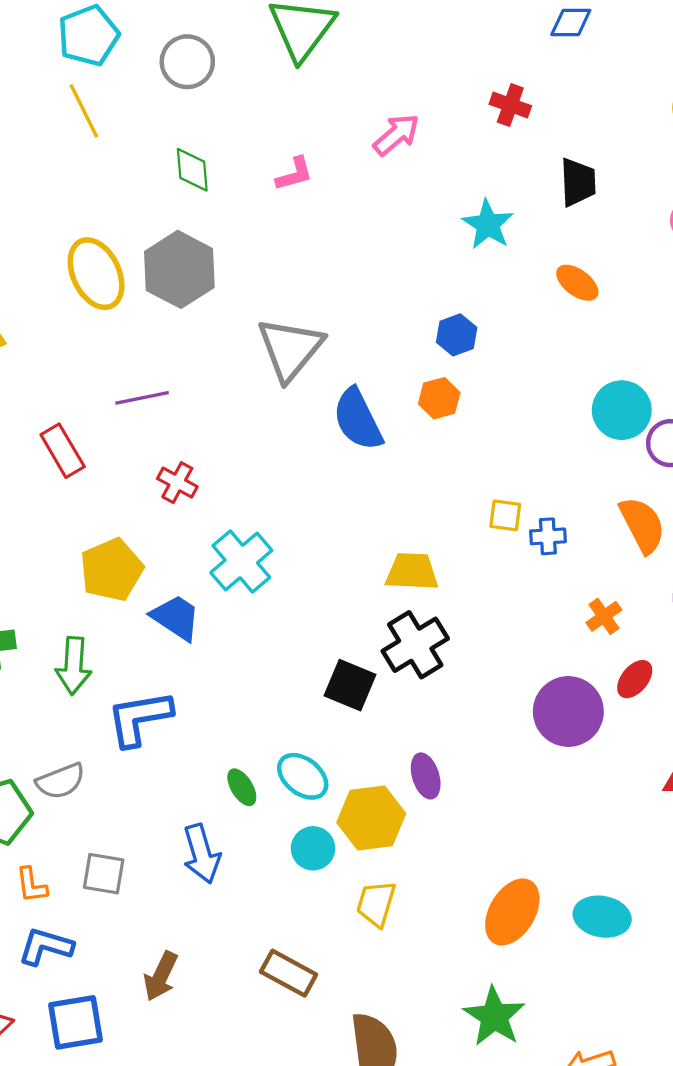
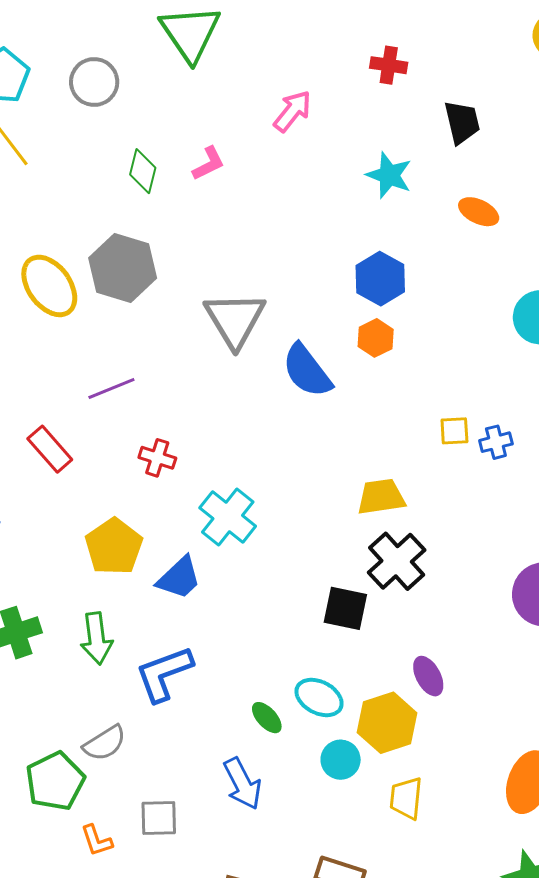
green diamond: (192, 170) -> (143, 171), moved, turned 30
blue hexagon: (457, 335) -> (380, 279), size x1.4
blue trapezoid: (176, 618) -> (179, 578), turned 114

